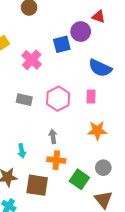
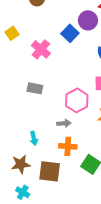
blue square: (62, 44) -> (70, 33), turned -30
pink hexagon: (58, 99) -> (77, 100), moved
gray arrow: (53, 136) -> (64, 123), turned 96

